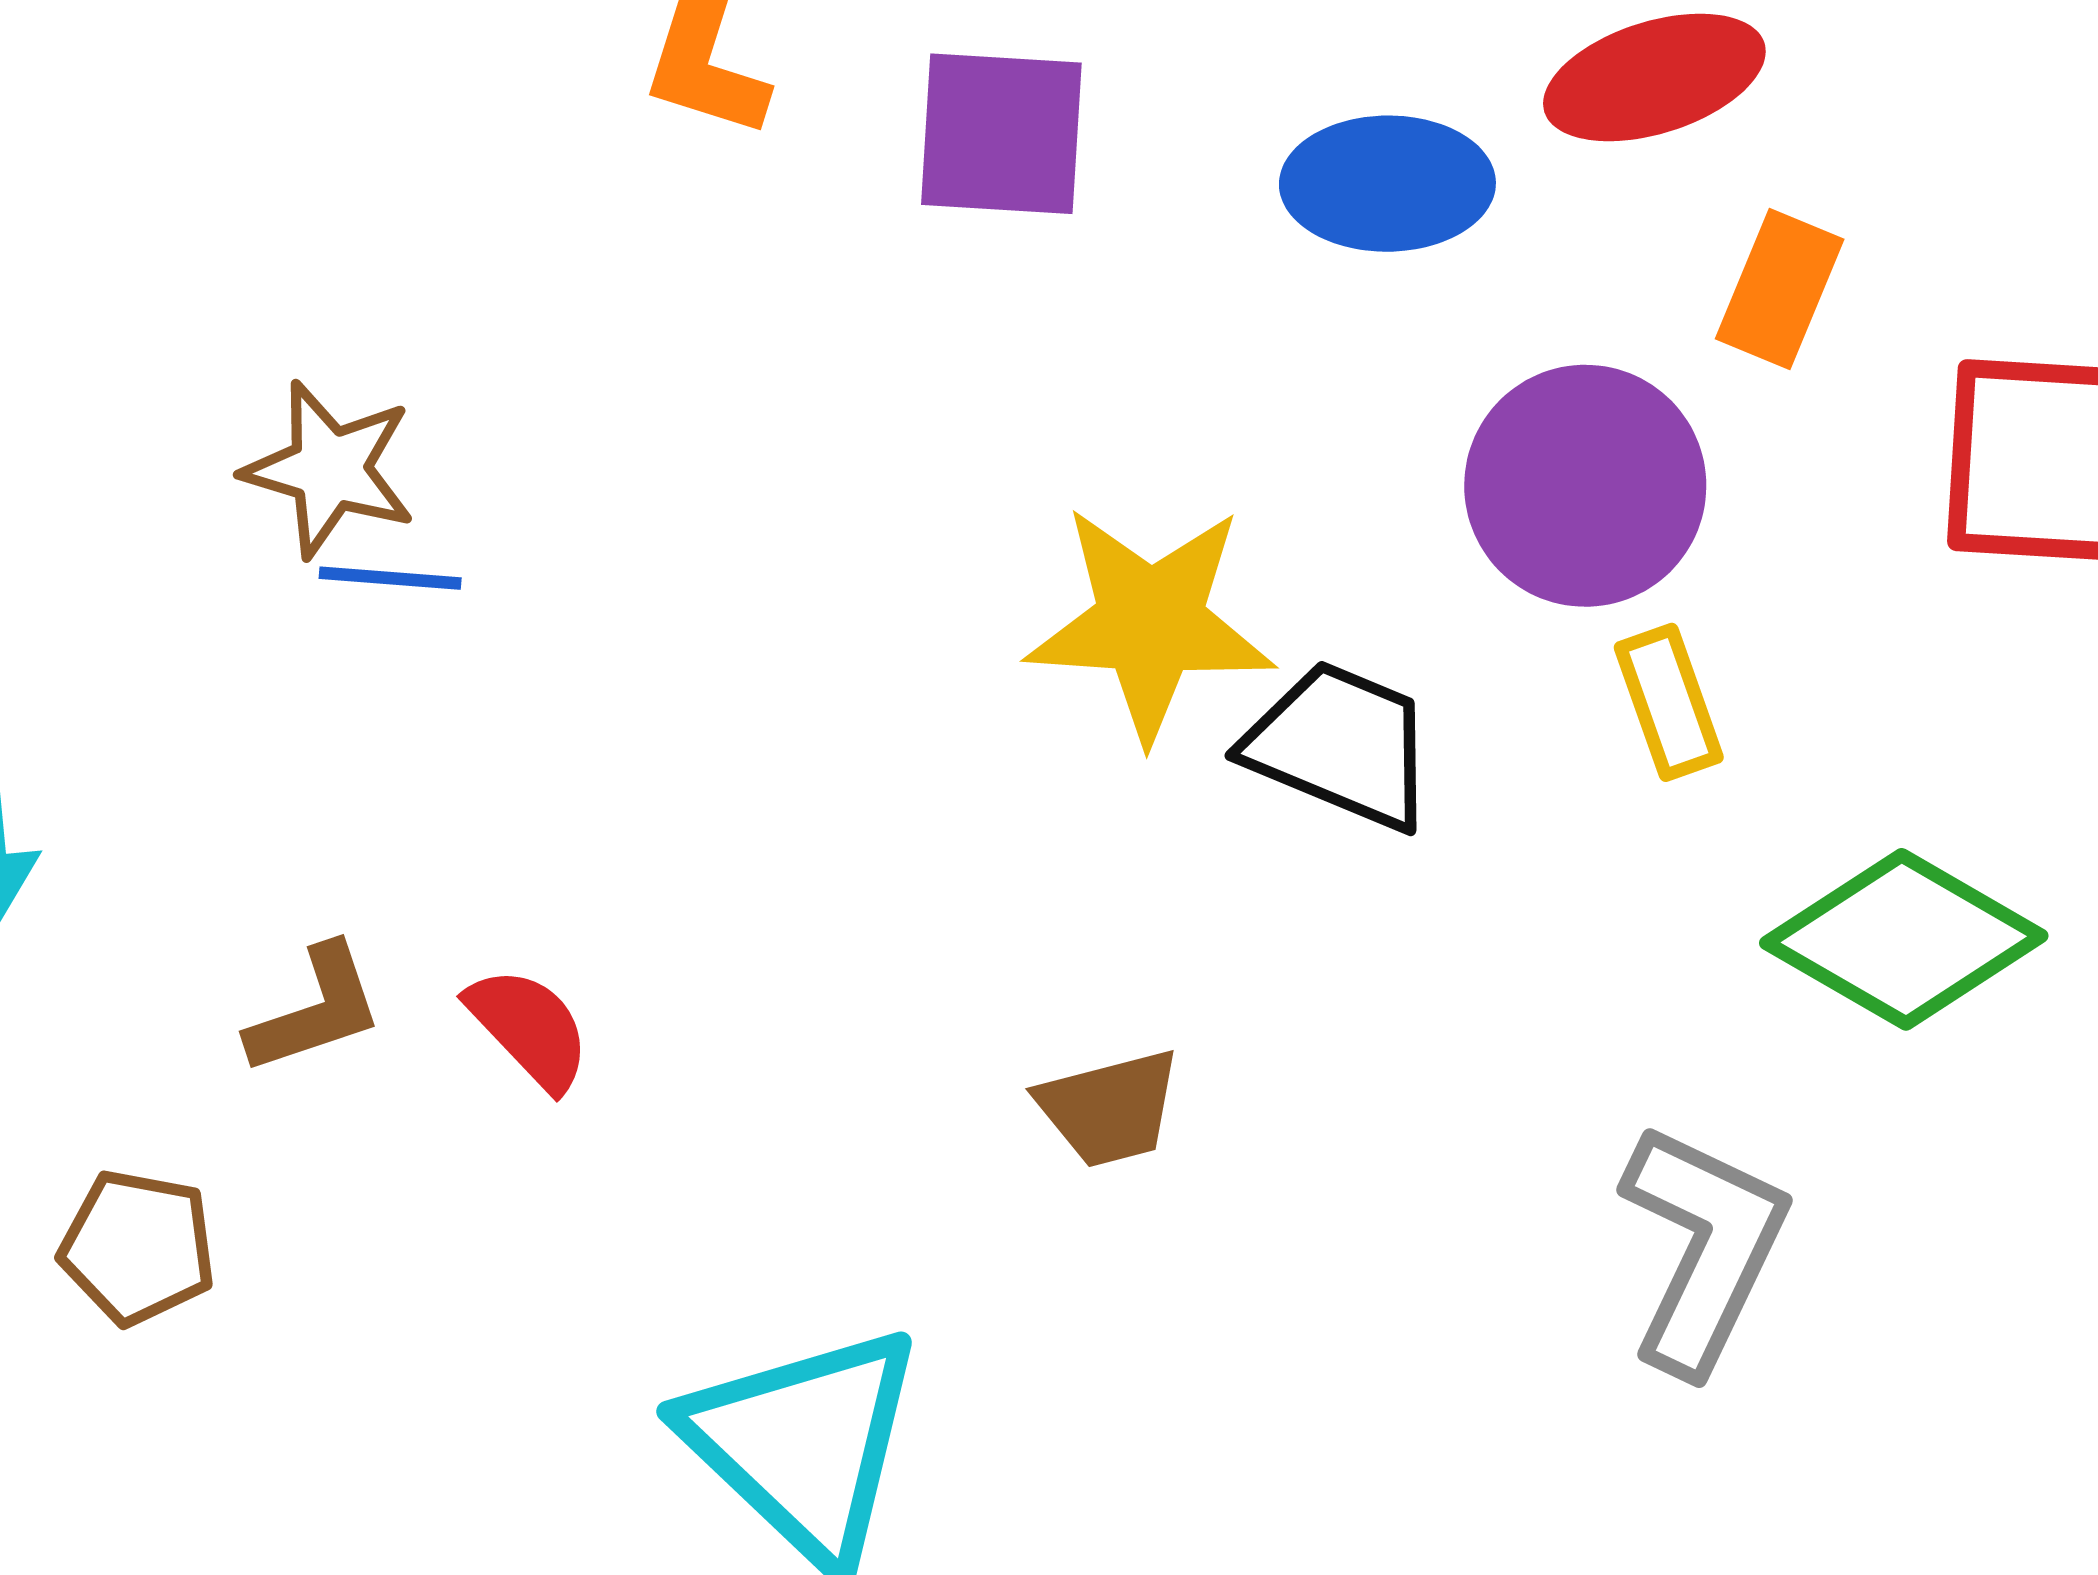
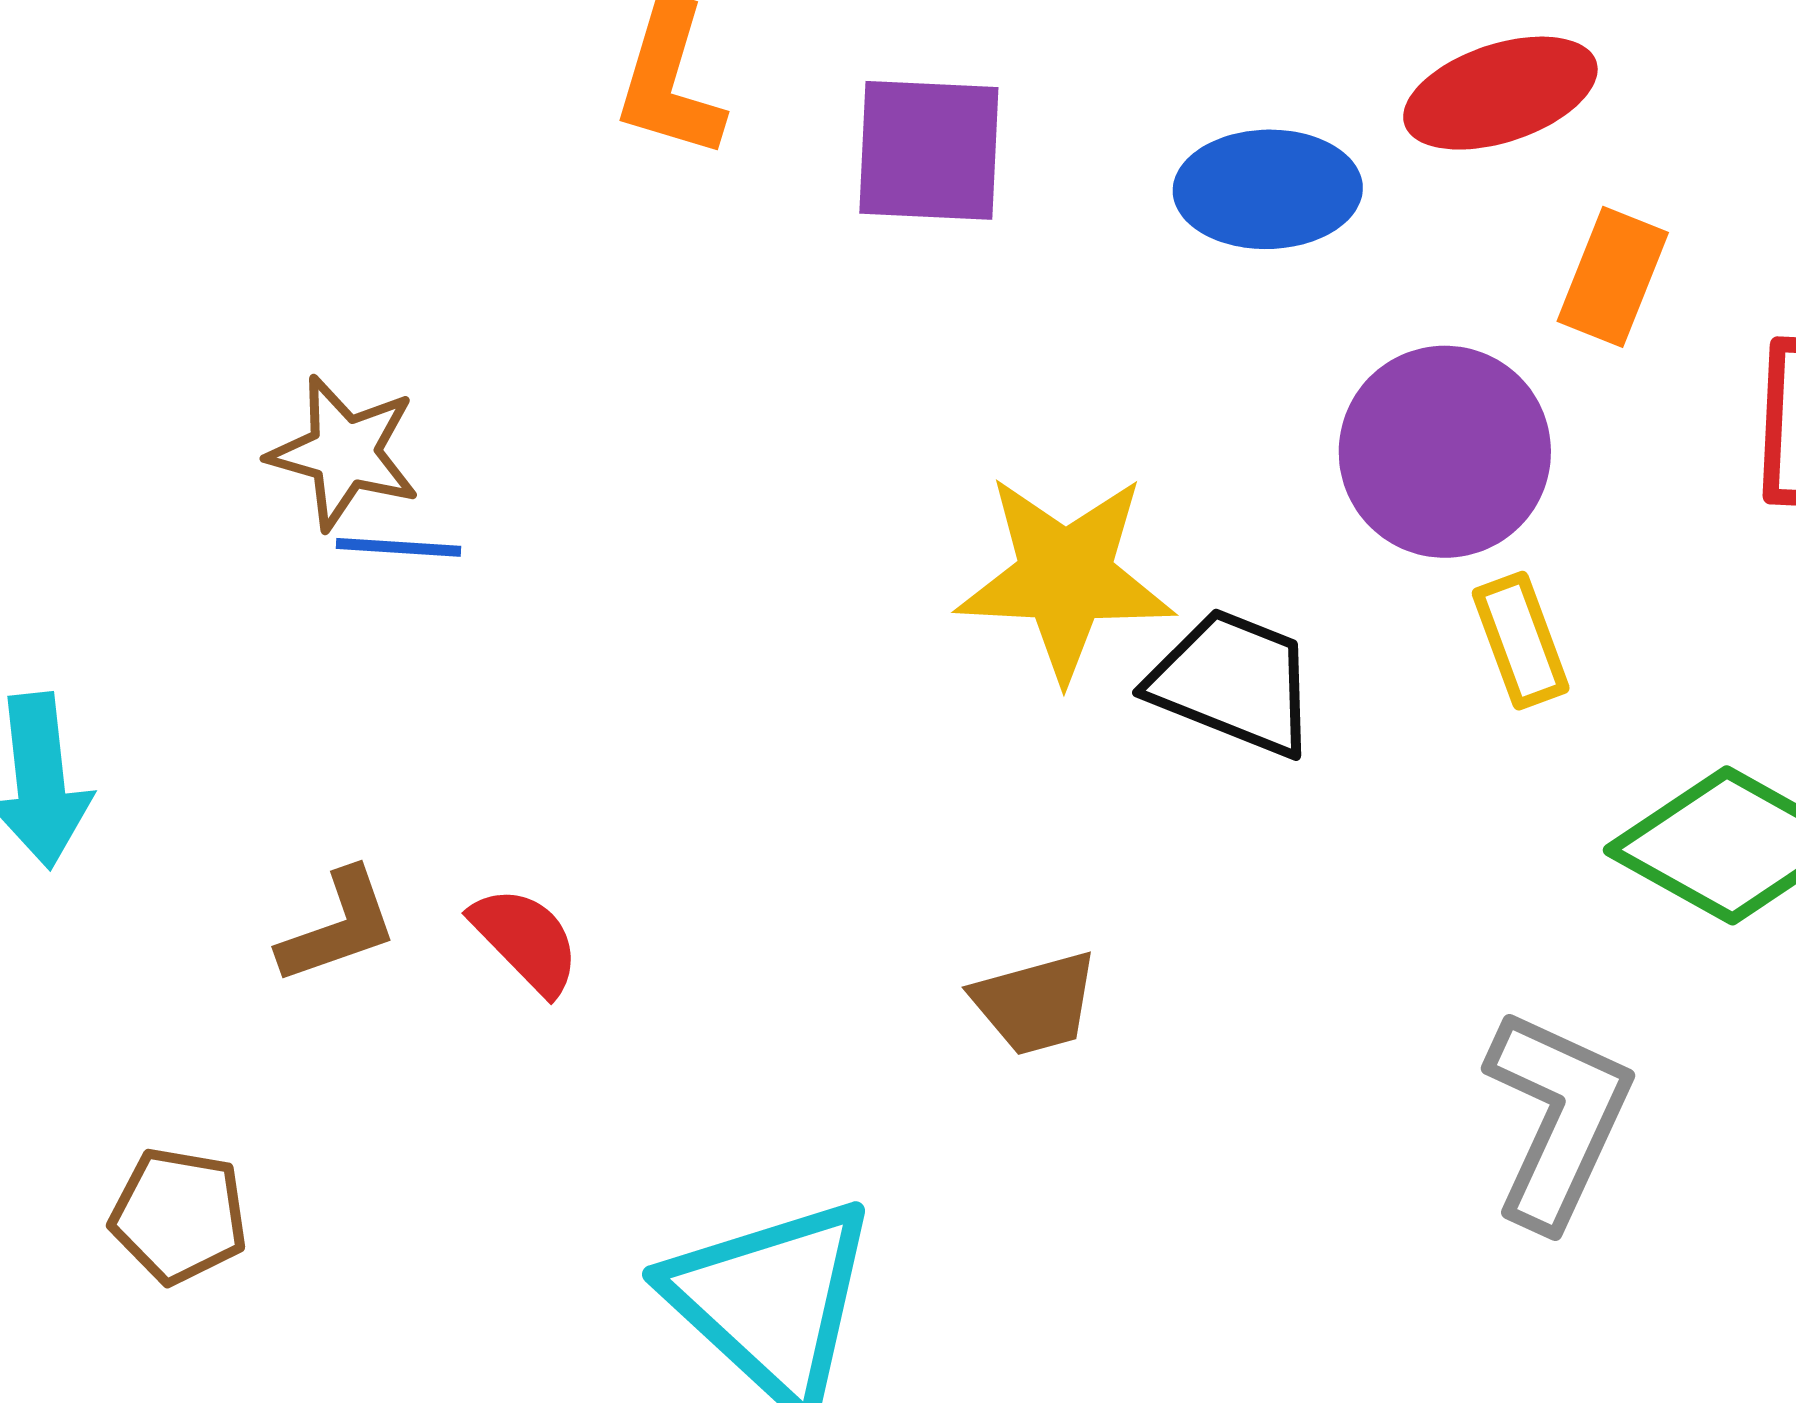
brown pentagon: (138, 1247) -> (179, 1216), moved

